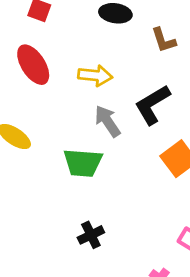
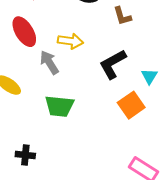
gray arrow: (108, 121) -> (49, 62), moved
black cross: (91, 235) -> (25, 155), moved, turned 30

